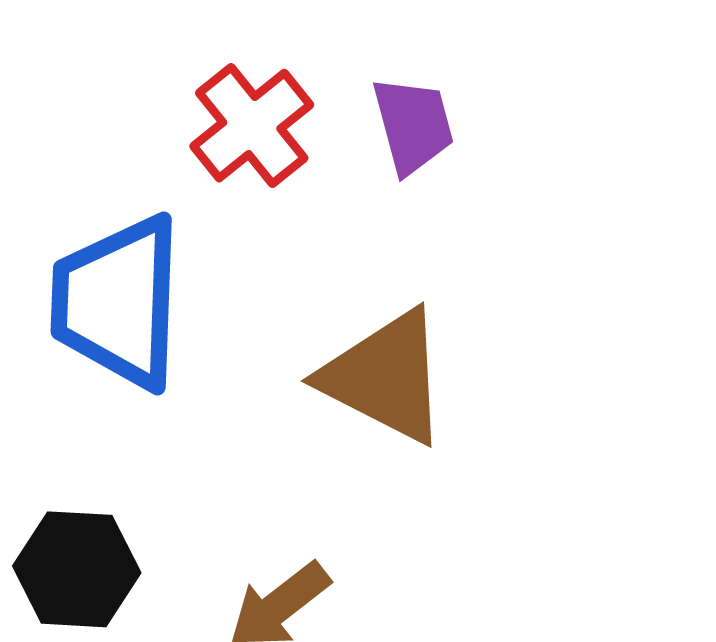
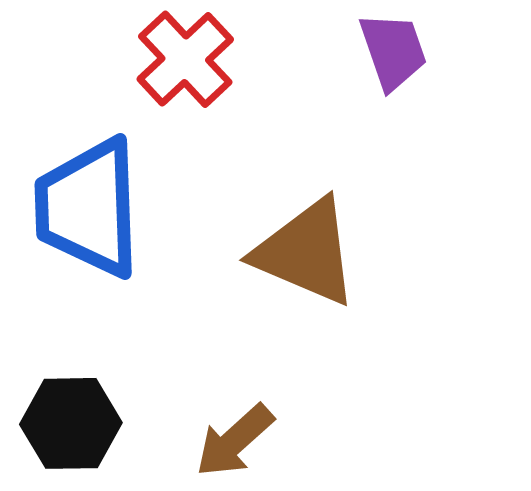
purple trapezoid: (413, 125) -> (393, 51), moved

